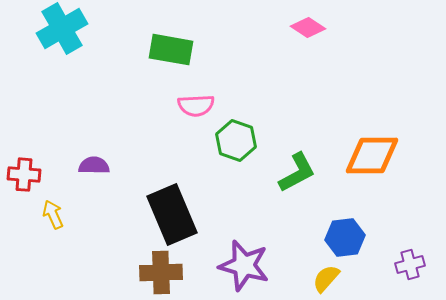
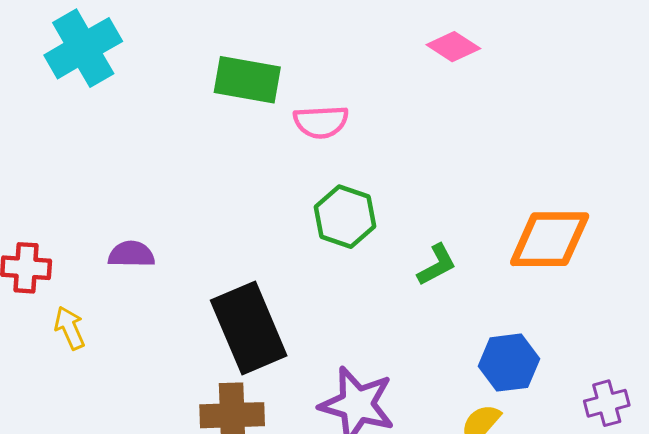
pink semicircle: (196, 106) -> (321, 122), moved
green L-shape: (297, 173) -> (437, 265), size x0.7

